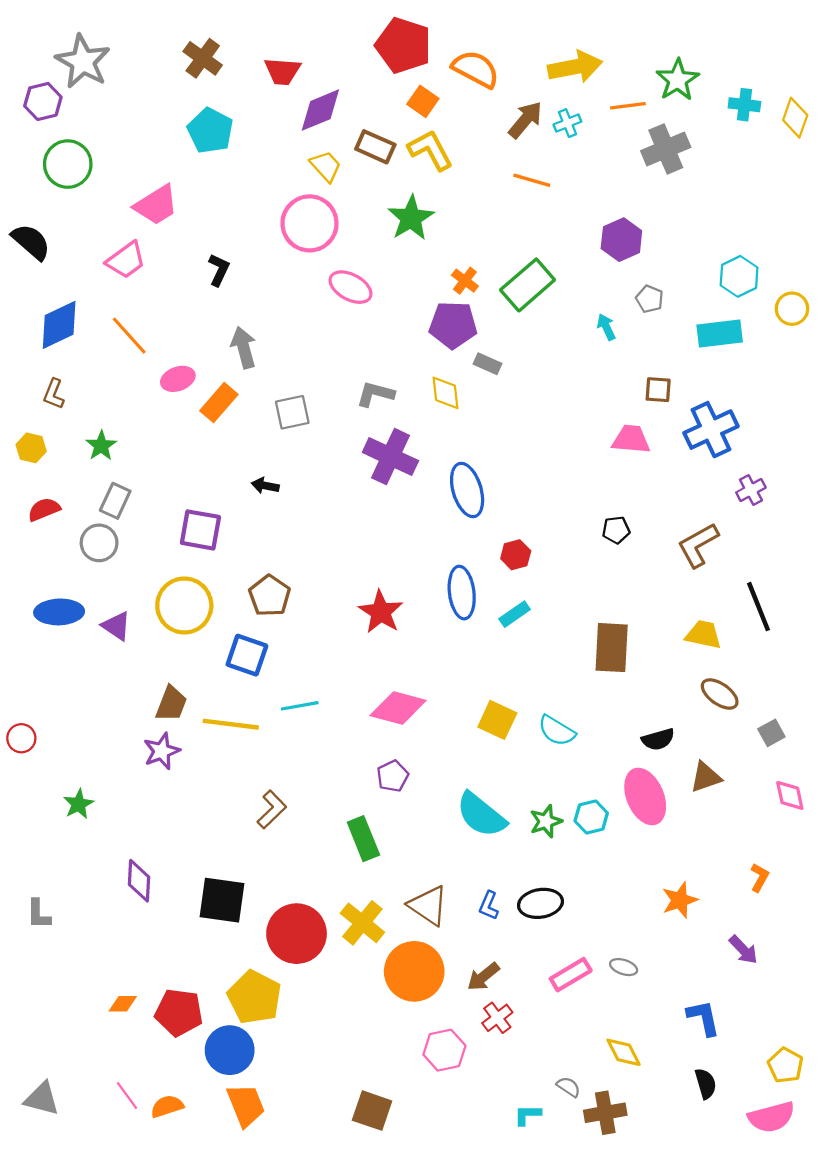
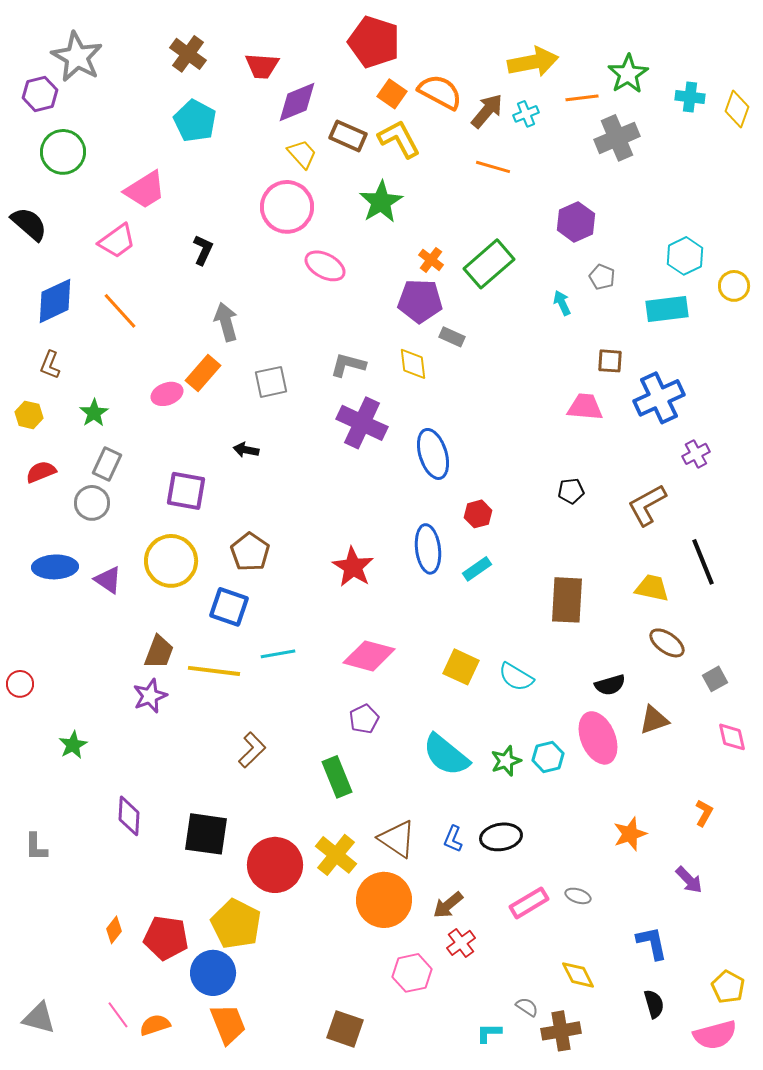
orange semicircle: (476, 69) -> (440, 92), moved
pink ellipse: (178, 379) -> (167, 394), moved
orange diamond: (123, 1004) -> (114, 930), turned -52

